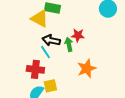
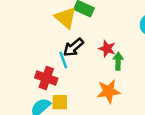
black arrow: (51, 40) -> (73, 47), turned -66
green arrow: (69, 44) -> (118, 61), moved

